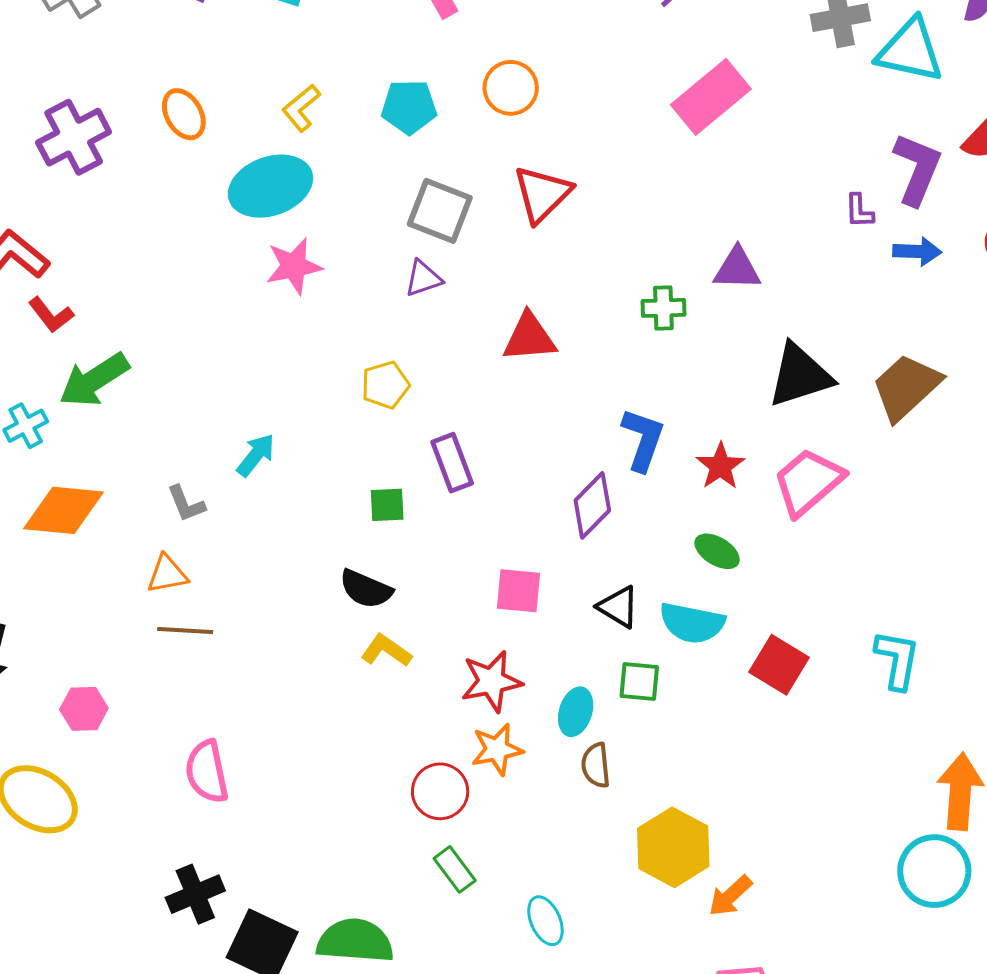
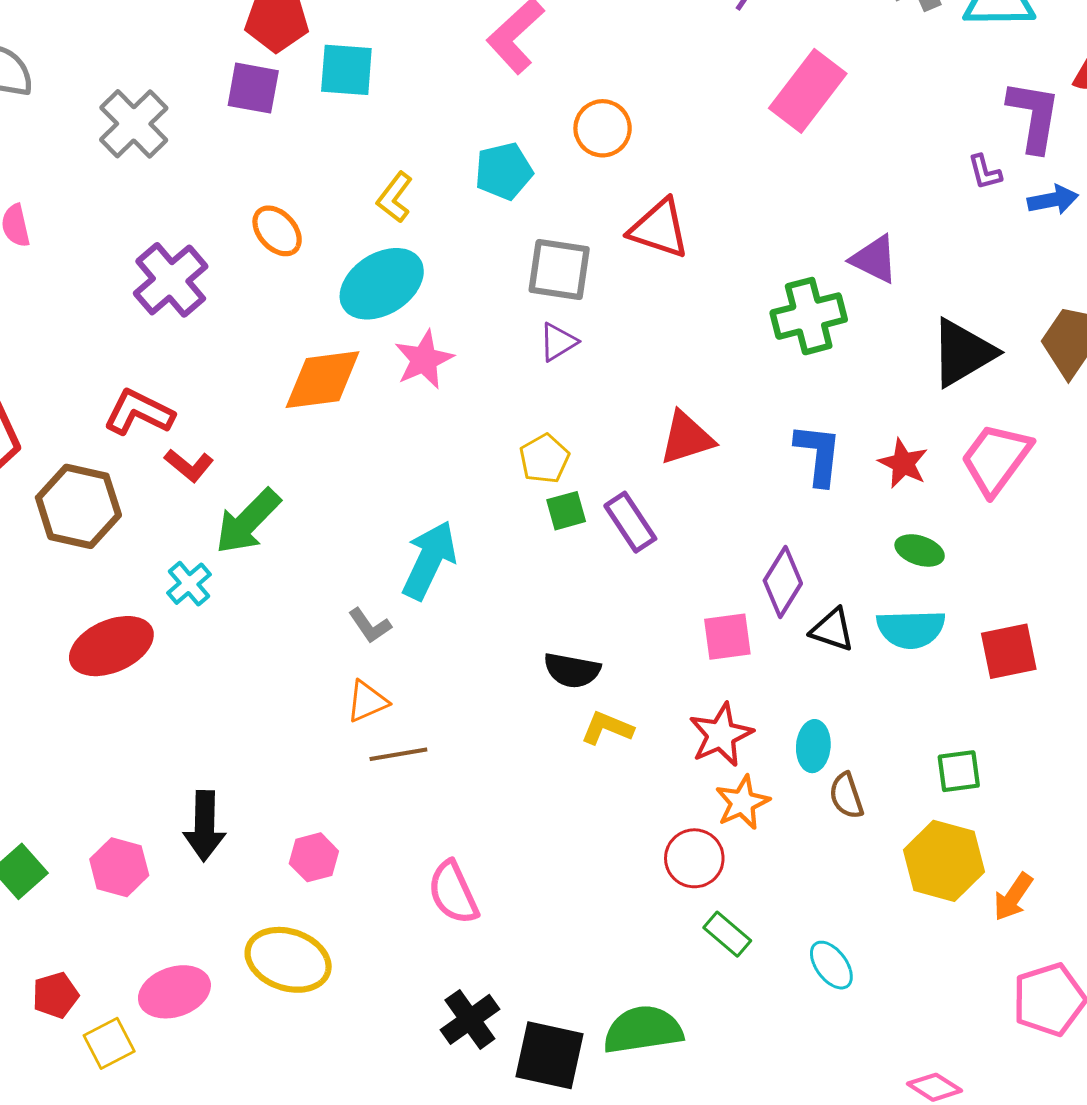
red triangle: (542, 194) -> (659, 229), turned -44
purple triangle: (737, 269) -> (874, 259), turned 38
green cross: (663, 308) -> (809, 316), size x1.6
red triangle: (529, 337) -> (687, 438), moved
cyan arrow: (256, 455) -> (429, 560), size x1.6
green square: (387, 505) -> (566, 511), moved
purple diamond: (592, 505) -> (783, 582), moved
orange diamond: (64, 510) -> (323, 380), moved
red square: (779, 665) -> (1009, 651), turned -30
green square: (639, 682) -> (959, 771), moved

